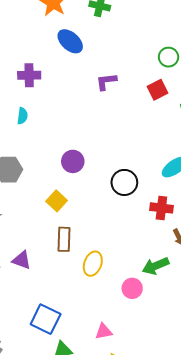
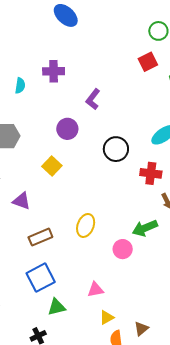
purple cross: (29, 75) -> (54, 71), moved
purple L-shape: (106, 82) -> (93, 99), moved, turned -45
brown rectangle: (64, 239) -> (40, 237), moved, turned 65
purple triangle: (22, 260) -> (21, 201), moved
blue square: (46, 319) -> (41, 278), turned 36

